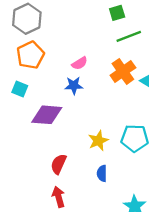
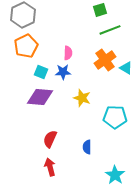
pink semicircle: (80, 63) -> (68, 53), turned -56
cyan square: (20, 89) -> (41, 72), moved
yellow star: (98, 141) -> (82, 98), moved, turned -30

